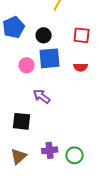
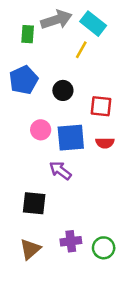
red square: (82, 35) -> (101, 106), moved
blue square: (50, 58) -> (71, 138), moved
red semicircle: (81, 67) -> (105, 143), moved

